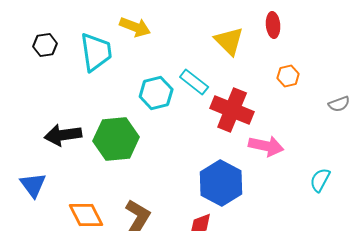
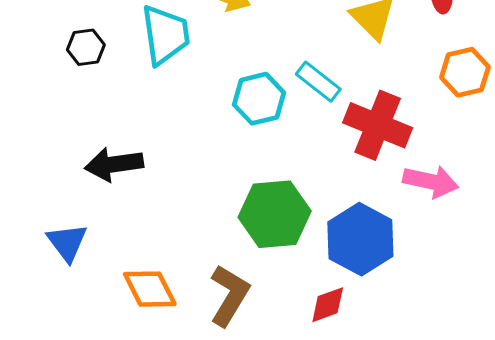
black hexagon: (45, 45) -> (86, 47), moved
orange hexagon: (288, 76) -> (465, 72), size x1.4
green hexagon: (116, 139) -> (275, 214), moved

